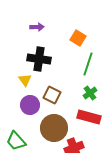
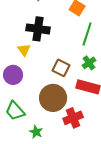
brown square: (52, 95) -> (61, 68), moved
purple circle: (30, 105) -> (13, 75), moved

